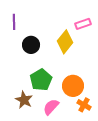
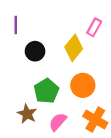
pink rectangle: (83, 24) -> (94, 27), turned -42
orange circle: (73, 86) -> (83, 85), moved
orange cross: (84, 105) -> (95, 119), size x1.5

